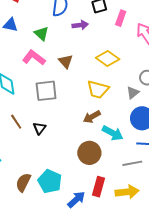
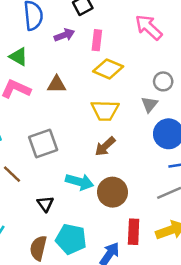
pink rectangle: (121, 18) -> (97, 40), moved
brown triangle: (66, 61) -> (57, 84), turned -35
gray square: (46, 91) -> (43, 143), moved
black triangle: (39, 128) -> (45, 204), moved
cyan arrow: (113, 133) -> (80, 182), moved

